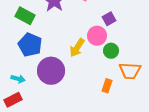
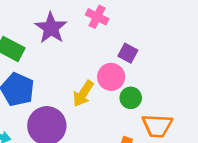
purple square: (109, 19) -> (128, 53), turned -32

